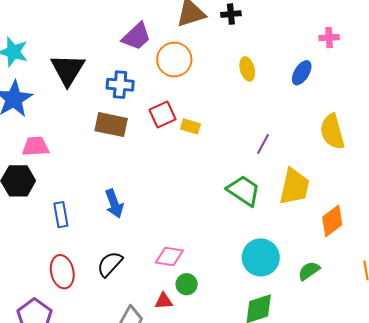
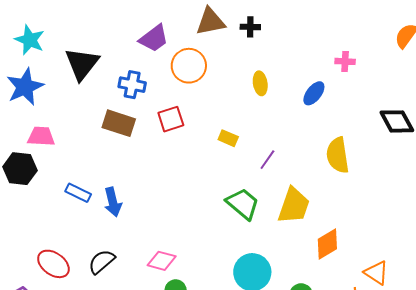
yellow rectangle: (190, 126) -> (228, 138), moved
blue rectangle: (61, 215) -> (78, 193), moved, turned -60
red ellipse: (62, 272) -> (53, 264), turned -48

